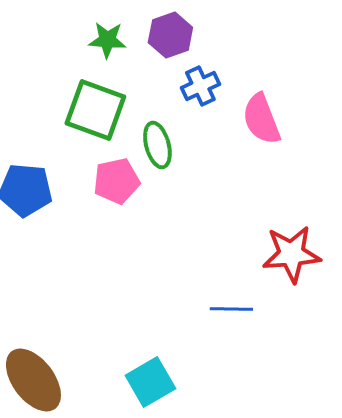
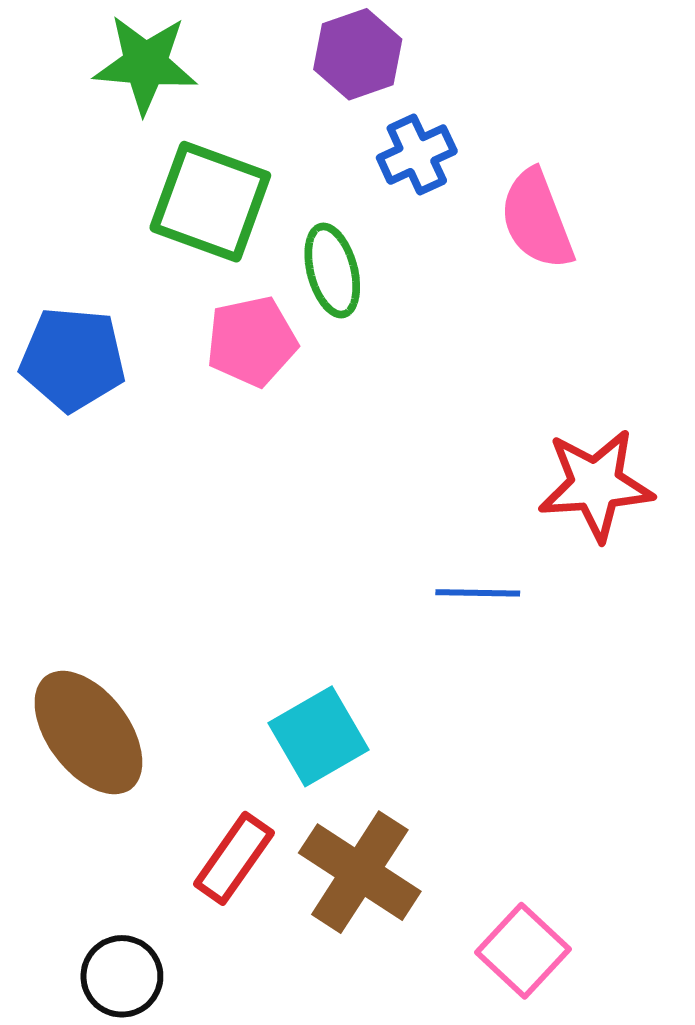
green star: (107, 40) -> (145, 64), moved, size x1.4

